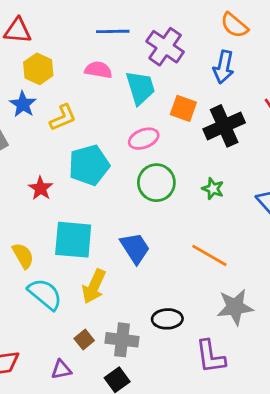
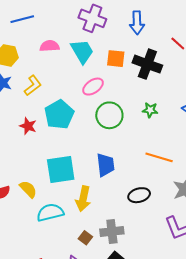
blue line: (113, 31) -> (22, 19), moved
black cross: (224, 126) -> (147, 64), turned -32
red star: (41, 188) -> (28, 126), moved
blue trapezoid: (135, 248) -> (105, 165), turned 40
cyan semicircle: (45, 294) -> (50, 212), turned -40
black ellipse: (167, 319) -> (139, 195), moved

